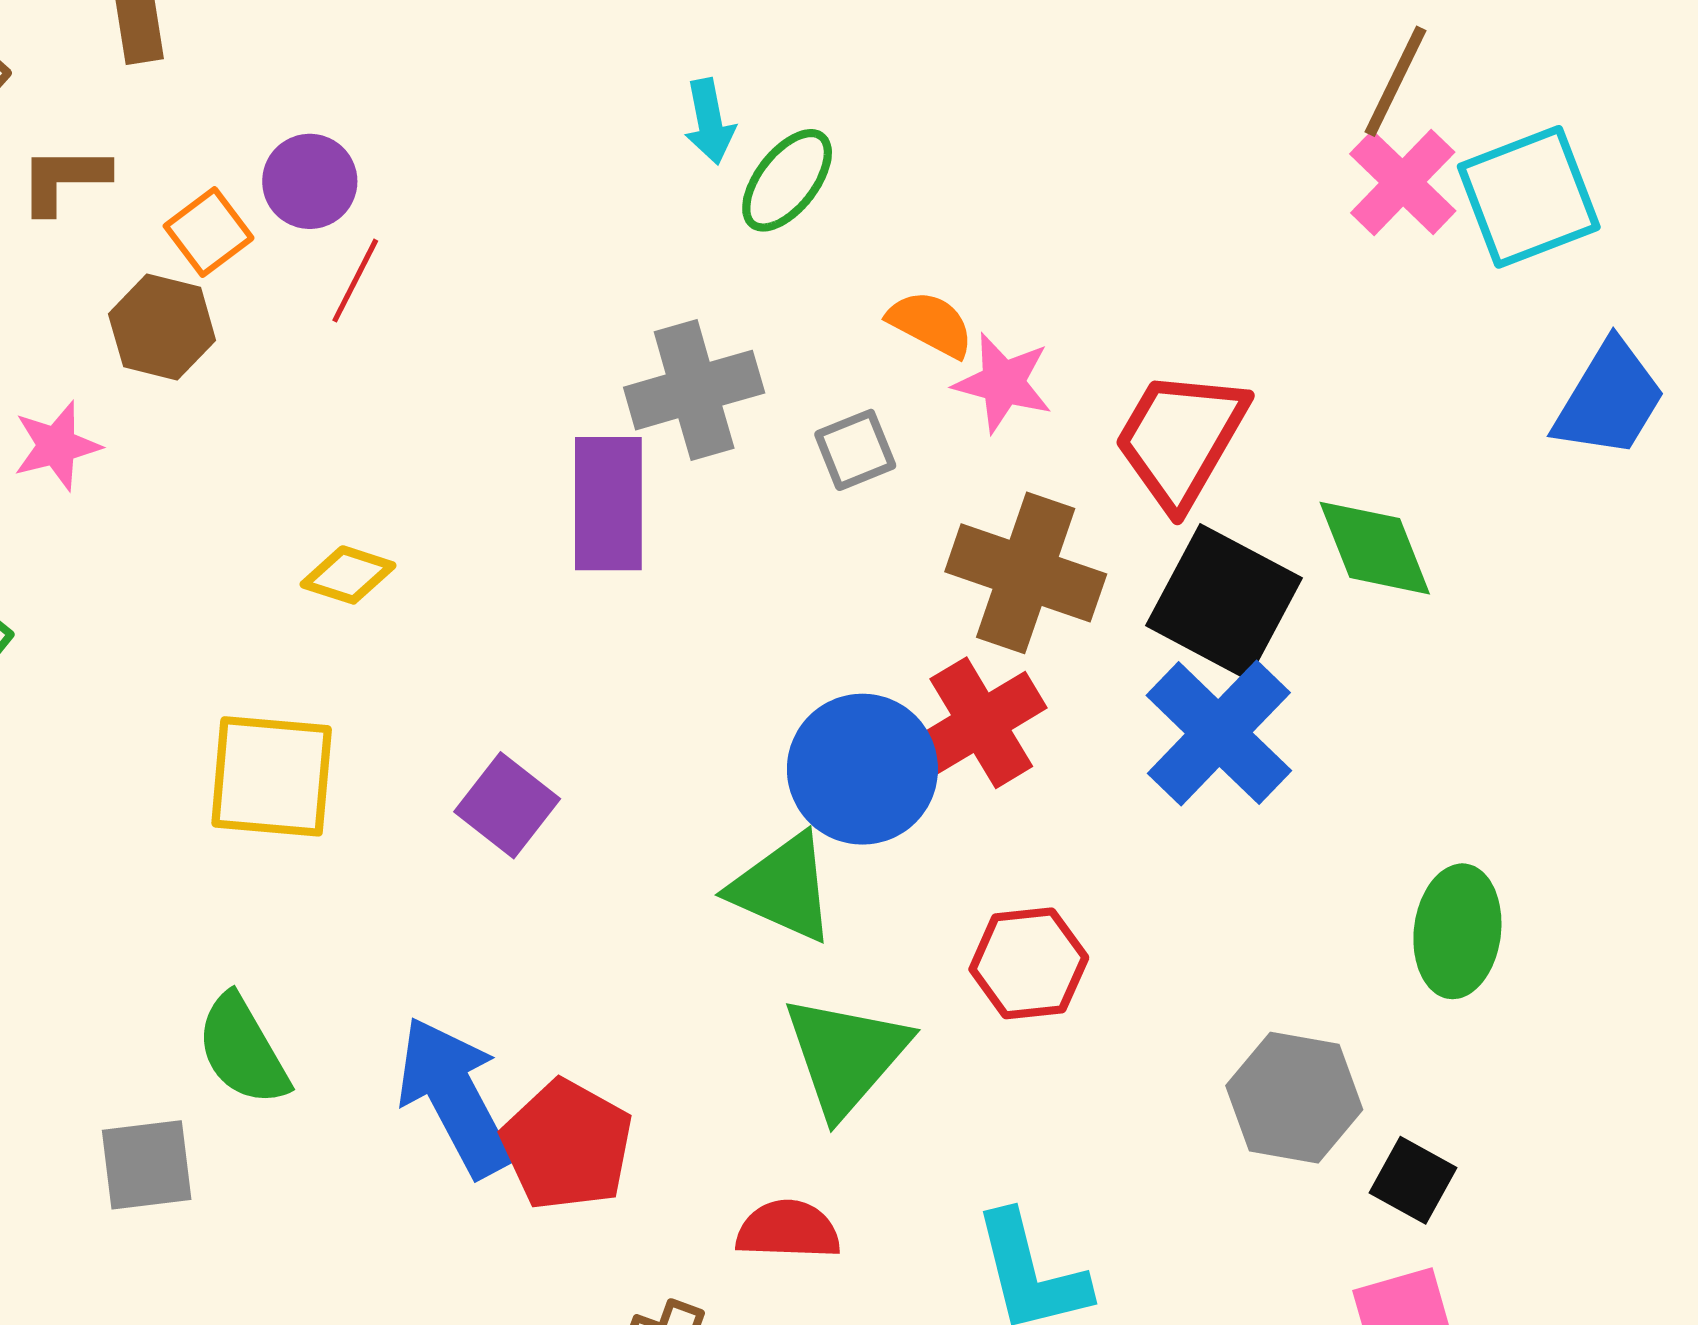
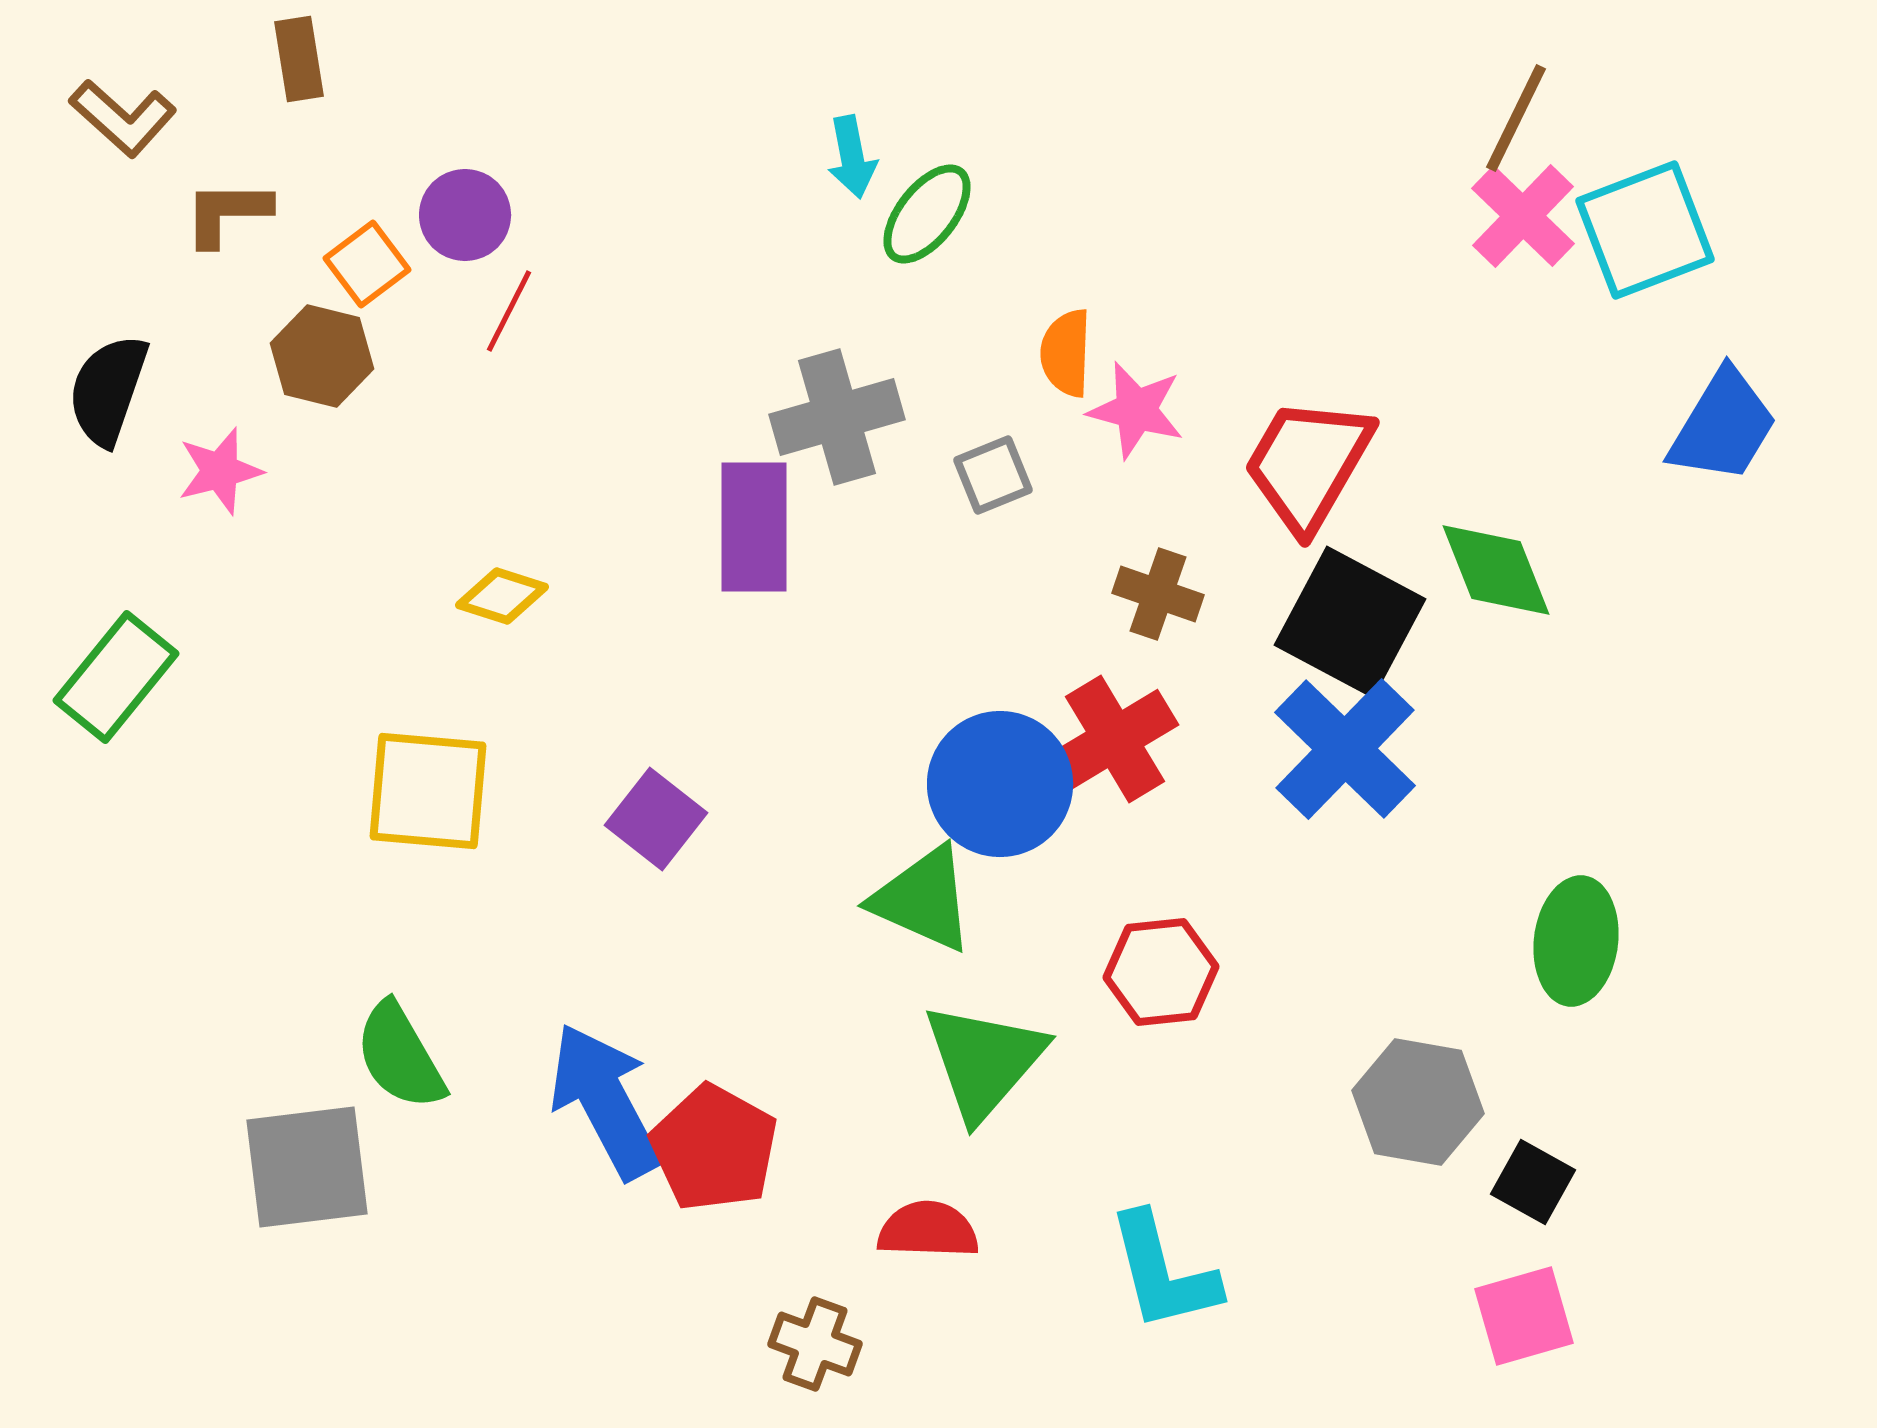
orange semicircle: (931, 324) -> (1066, 353), turned -116
brown cross: (1026, 573) -> (1158, 594), size x0.6
gray square: (147, 1165) -> (307, 1167), size x1.4

